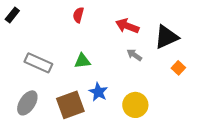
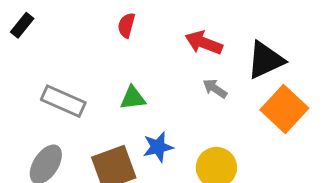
orange square: (178, 68) -> (284, 109), size x2.0
blue star: (98, 92) -> (158, 147), turned 30

